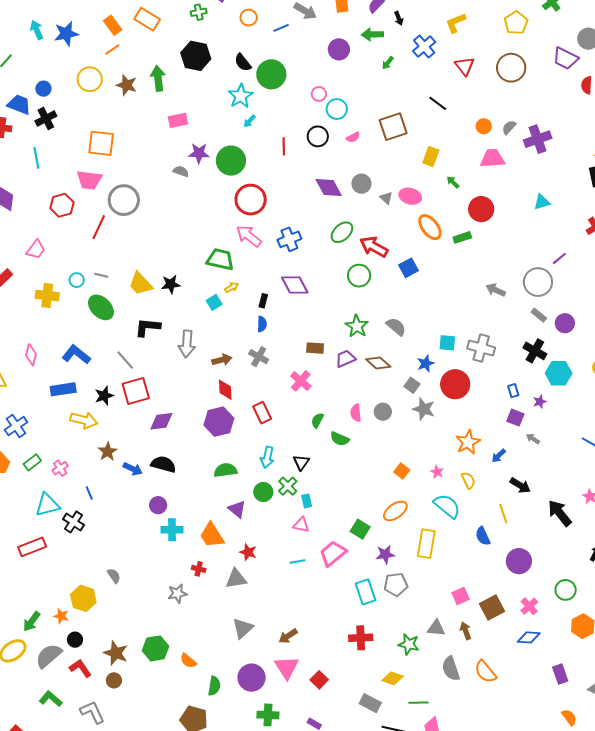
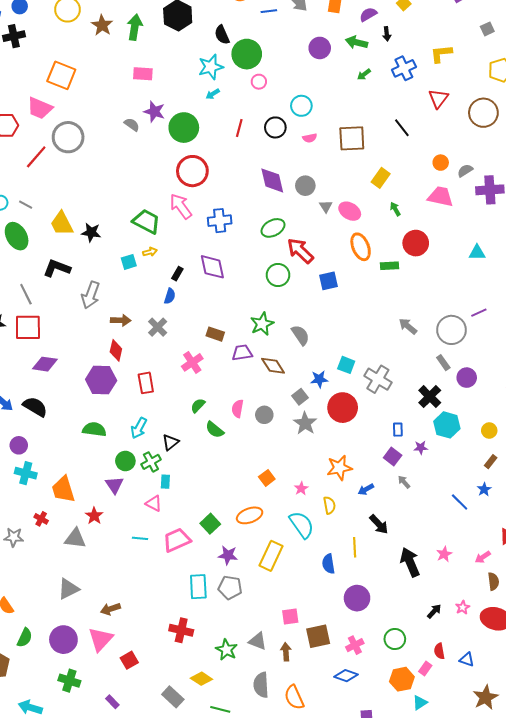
pink circle: (319, 94) -> (259, 82), moved
purple triangle: (237, 509) -> (114, 485), moved

